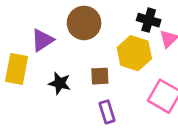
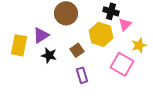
purple triangle: (42, 40) -> (41, 35), moved
brown square: (100, 76) -> (77, 50), turned -32

